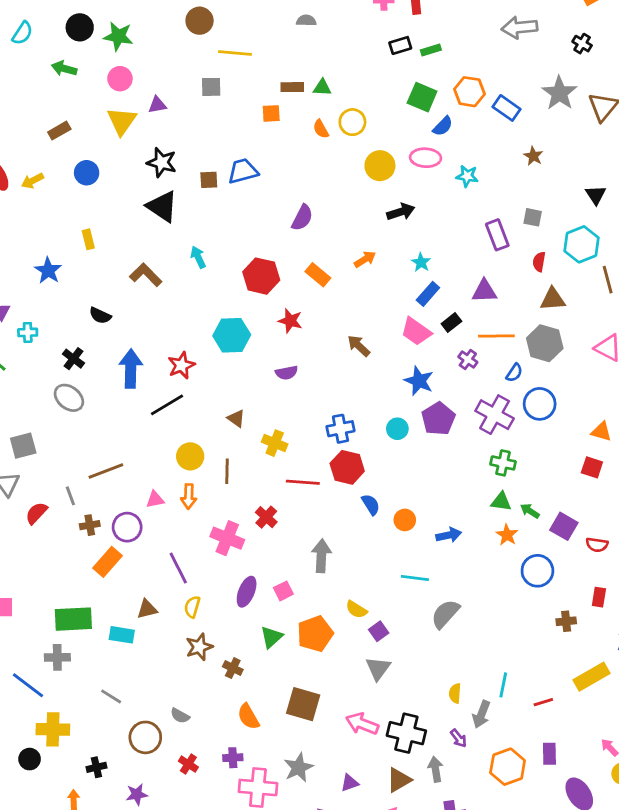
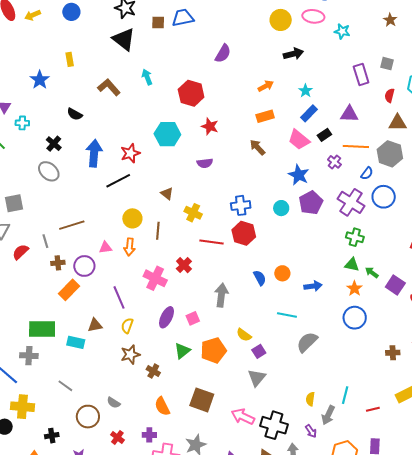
orange rectangle: (318, 275) -> (265, 116), moved, turned -60
blue semicircle: (371, 505) -> (260, 278), moved
blue circle: (537, 571) -> (355, 318), moved

